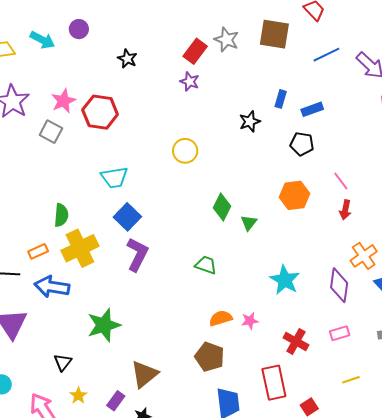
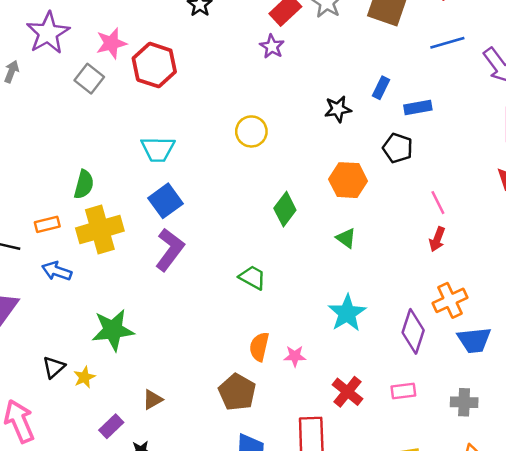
orange hexagon: (295, 195) -> (348, 180), moved
green triangle: (249, 223) -> (346, 238), moved, turned -42
blue arrow: (52, 287) -> (57, 271), size x0.7
orange semicircle: (221, 318) -> (259, 347), turned -70
brown triangle: (144, 374) -> (153, 400), size x0.6
yellow star: (78, 396) -> (84, 377), moved

